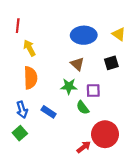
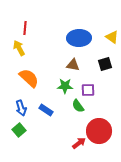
red line: (18, 26) -> (25, 28), moved
yellow arrow: (29, 48) -> (19, 48), moved
brown triangle: (77, 64) -> (73, 65), turned -32
orange semicircle: (30, 78) -> (29, 78), turned -45

